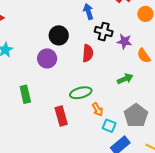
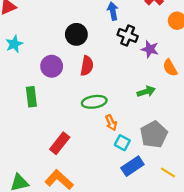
red semicircle: (88, 53) -> (87, 66), moved
purple circle: (47, 58) -> (52, 66), moved
red rectangle: (61, 116) -> (60, 143), moved, turned 48

